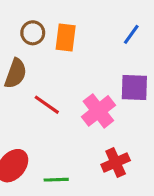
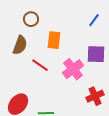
orange rectangle: (66, 38) -> (54, 40), moved
red cross: (116, 163) -> (95, 96), moved

